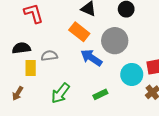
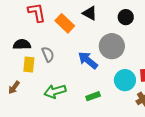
orange rectangle: (79, 32) -> (65, 23), moved
gray semicircle: (49, 56) -> (48, 54), turned 70
green arrow: (60, 93) -> (55, 91), turned 30

